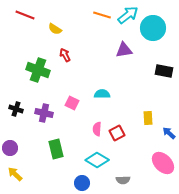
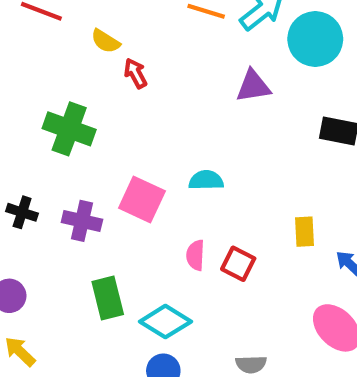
red arrow: (65, 55) -> (135, 73), moved
pink square: (72, 103) -> (142, 200), size x1.5
red square: (117, 133) -> (238, 264), turned -35
cyan diamond: (97, 160) -> (165, 322), moved

